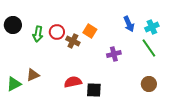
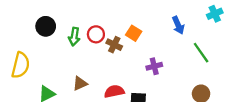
cyan cross: (152, 27) -> (215, 14), moved
purple cross: (114, 54) -> (154, 66), moved
brown triangle: (33, 75) -> (80, 83), moved

